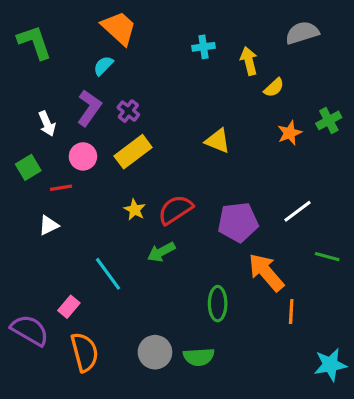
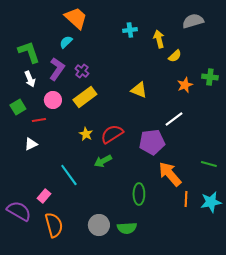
green L-shape: (34, 42) -> (29, 52), moved
green cross: (329, 120) -> (210, 77), turned 35
white line: (297, 211) -> (174, 119), moved
cyan star: (330, 365) -> (211, 202), moved

